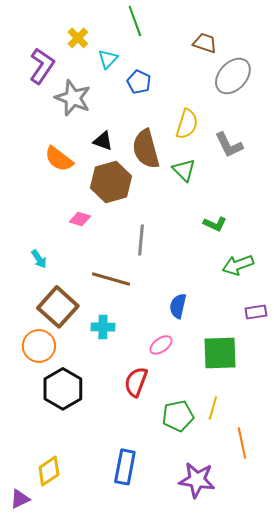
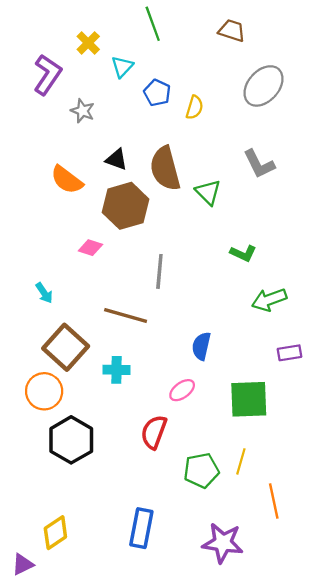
brown trapezoid: (205, 43) -> (232, 31), moved
gray star: (73, 98) -> (83, 111), size x0.6
yellow semicircle: (187, 124) -> (195, 107), moved, size x0.7

